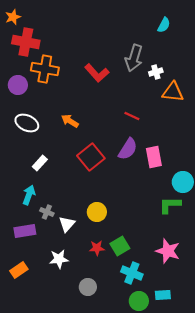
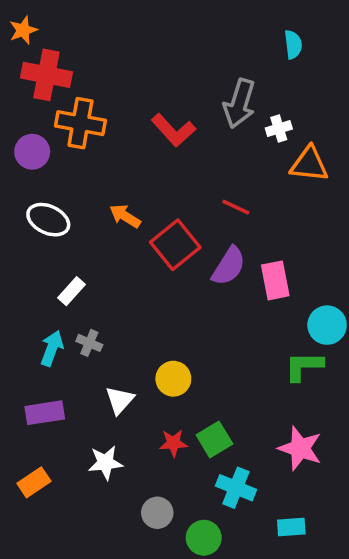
cyan semicircle: (164, 25) -> (293, 44), turned -35
red square: (91, 157) -> (175, 245), moved
gray cross: (47, 212) -> (89, 343), moved
green circle: (139, 301) -> (204, 538), moved

